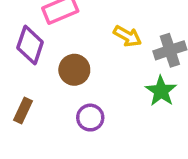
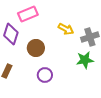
green star: (161, 91) -> (85, 60), turned 30

